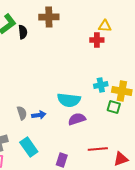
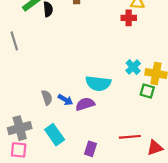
cyan cross: (101, 85) -> (133, 67), turned -32
blue arrow: (39, 115) -> (65, 100), turned 40
purple semicircle: (77, 119) -> (85, 104), moved

